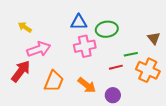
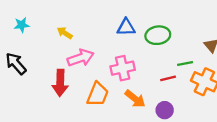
pink cross: (85, 46) -> (123, 68), moved
red arrow: (21, 71) -> (60, 83), turned 145

